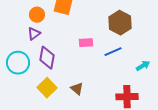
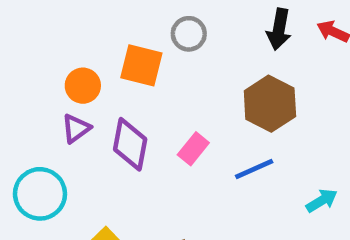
pink rectangle: (86, 43) -> (193, 149), turned -48
purple diamond: (47, 58) -> (130, 144), moved

